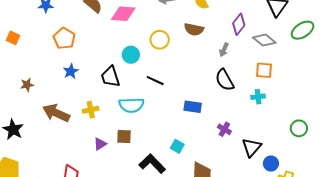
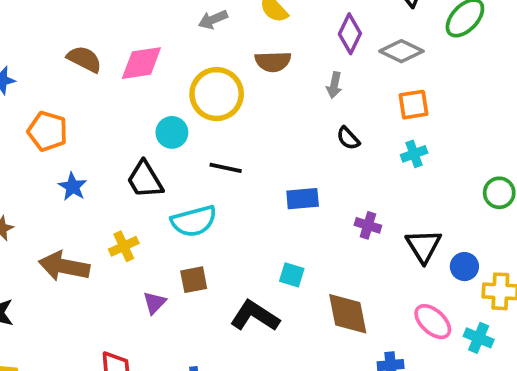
yellow circle: (160, 40) -> (217, 94), size x1.5
black semicircle: (225, 80) -> (348, 138), size x0.6

